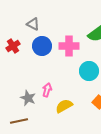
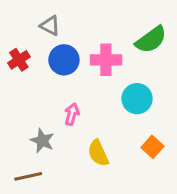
pink arrow: (47, 90) -> (72, 114), moved
yellow semicircle: (64, 106) -> (98, 153), turned -84

